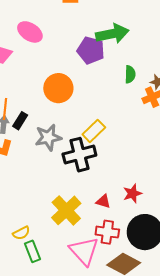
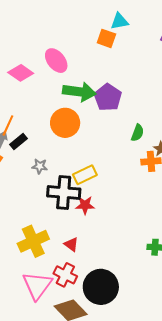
green arrow: (112, 34) -> (79, 92), moved
gray star: (48, 137) -> (40, 166), size x0.6
red star: (132, 194) -> (85, 205), moved

